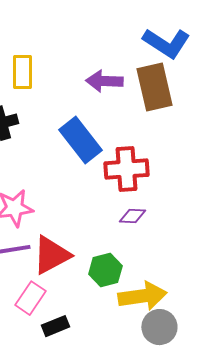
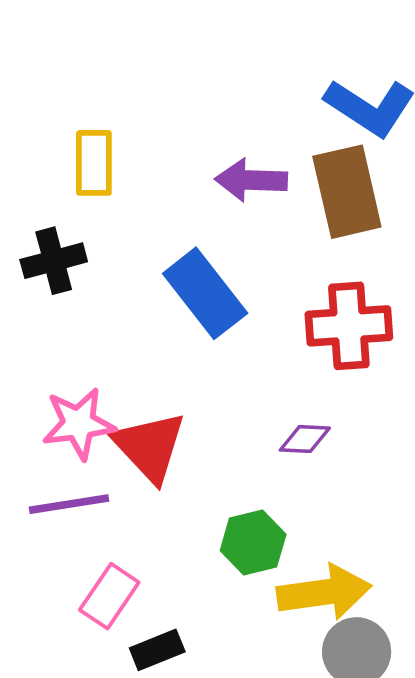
red cross: (126, 169) -> (349, 326), moved
red triangle: (51, 255) -> (150, 447), moved, turned -45

